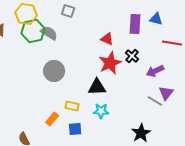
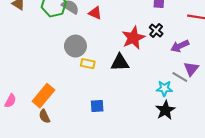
red triangle: (107, 39) -> (95, 13), moved
yellow rectangle: (72, 106) -> (88, 64), moved
cyan star: (101, 111) -> (164, 88), moved
orange rectangle: (52, 119) -> (43, 96), moved, size x1.6

